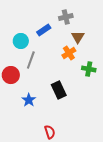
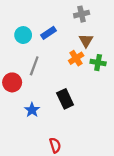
gray cross: (66, 17) -> (82, 14), moved
cyan circle: (21, 41) -> (23, 35), moved
green cross: (89, 69) -> (98, 63), moved

